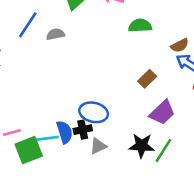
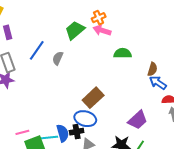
gray semicircle: (55, 34) -> (58, 58), turned -56
brown semicircle: (180, 45) -> (152, 69), turned -48
brown rectangle: (147, 79) -> (93, 98), moved, size x1.5

